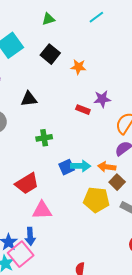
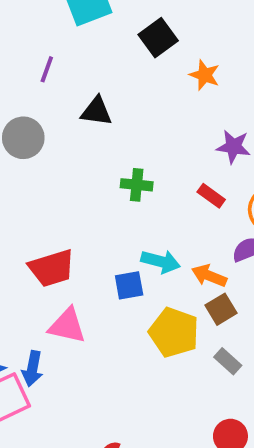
red rectangle: (83, 110) -> (211, 196), moved
green cross: (44, 138) -> (137, 185), moved
blue square: (67, 167) -> (129, 285), moved

